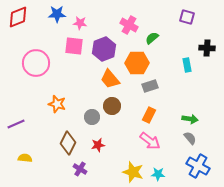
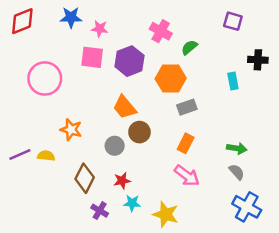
orange trapezoid: (110, 79) -> (125, 107), moved
yellow semicircle: (25, 158) -> (46, 156), moved
cyan star: (158, 174) -> (132, 203), moved

